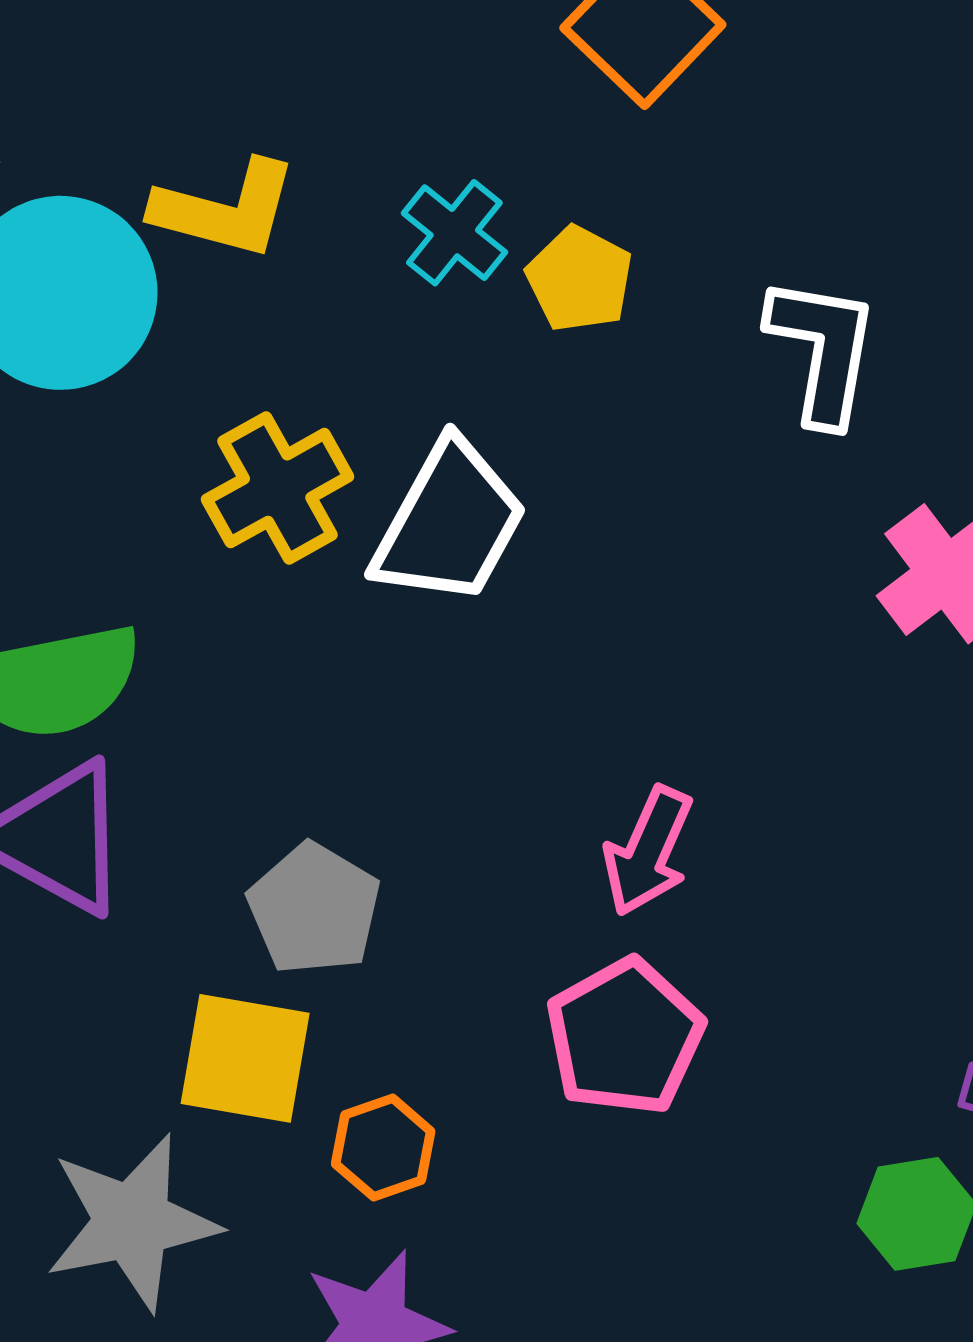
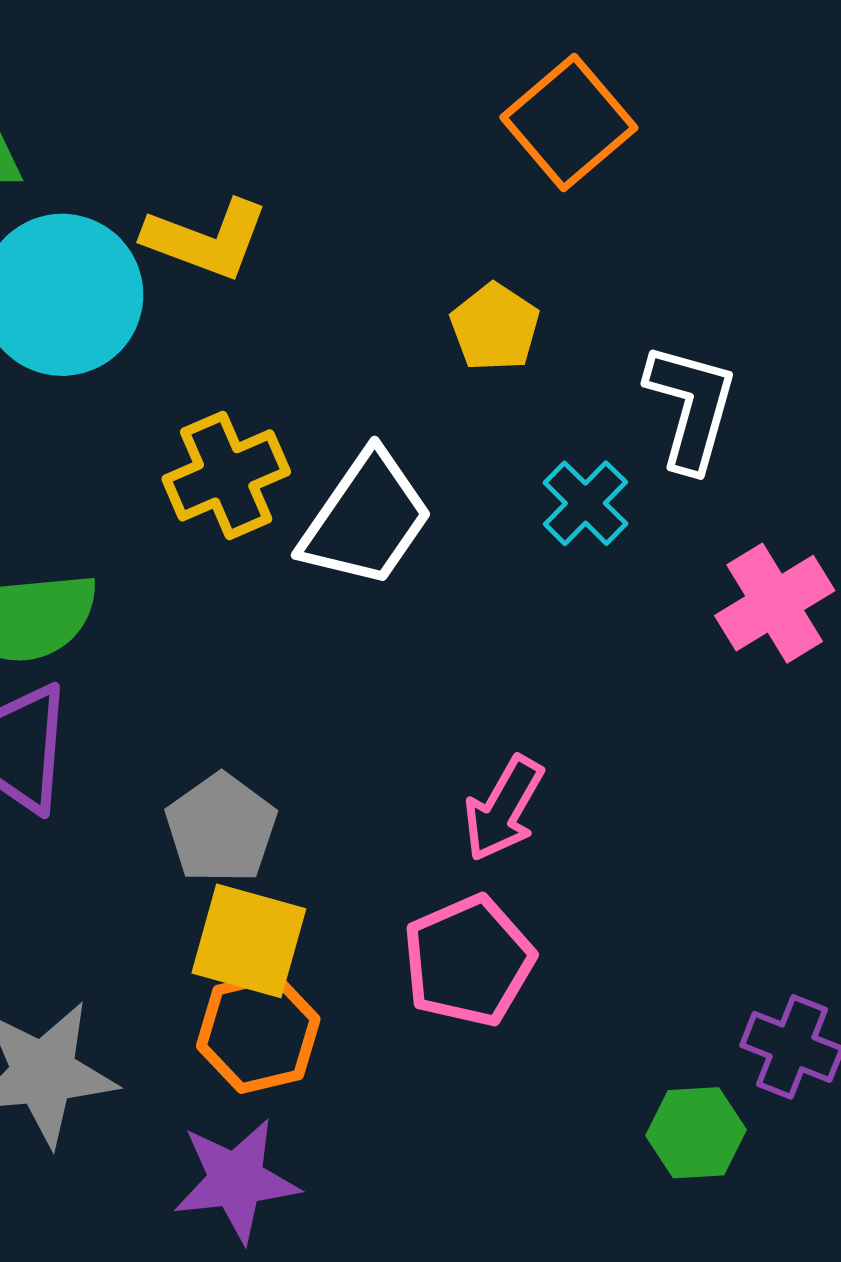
cyan cross: (454, 233) -> (585, 503), moved
yellow square: (245, 1058) -> (249, 941), moved
orange hexagon: (383, 1148) -> (258, 1032), size x1.4

